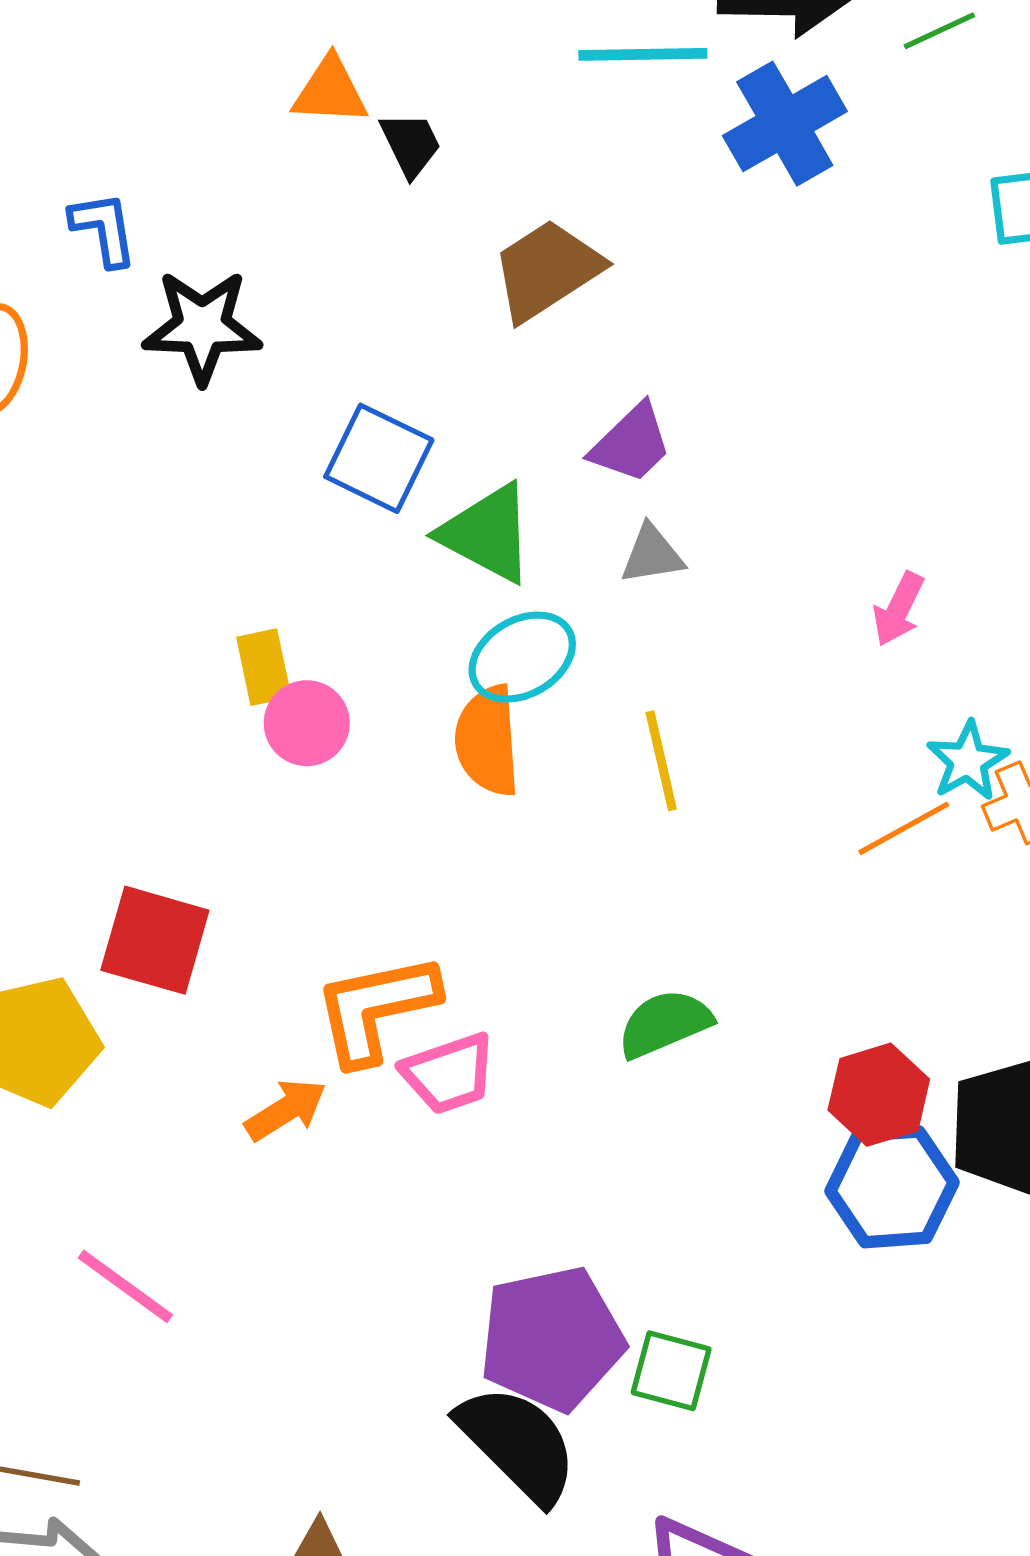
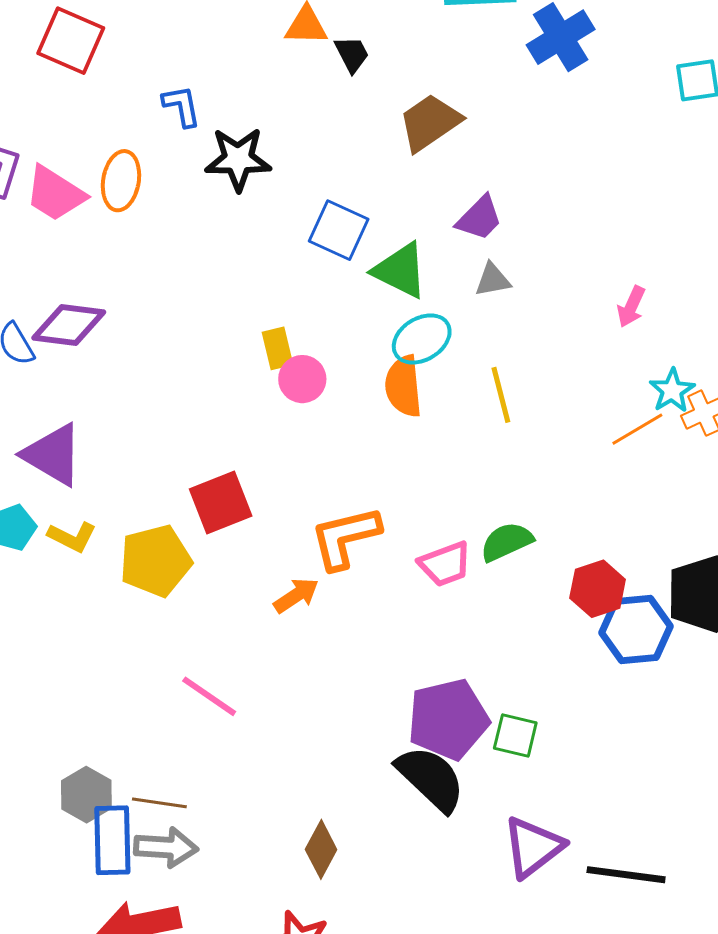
red square: (155, 940) -> (221, 502), turned -36
pink trapezoid: (449, 1074) -> (445, 564), moved
red hexagon: (879, 1095) -> (598, 589), moved

